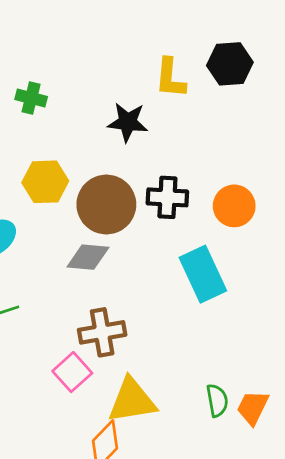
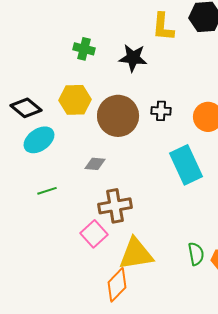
green cross: (31, 98) -> (84, 49), moved
black cross: (167, 197) -> (161, 111), size x0.7
gray diamond: (88, 257) -> (95, 164), moved, size x0.7

